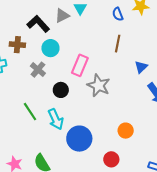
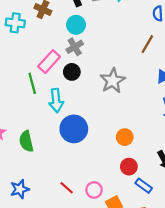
pink rectangle: (80, 65) -> (49, 62), moved
gray cross: (38, 70) -> (75, 47), moved
red circle: (111, 159) -> (129, 167), moved

